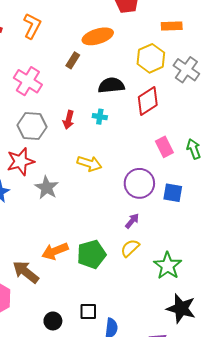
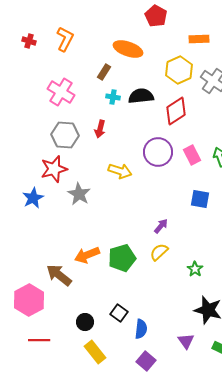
orange ellipse: (98, 36) -> (128, 49), turned 36
cyan cross: (100, 117) -> (113, 97), moved
purple circle: (139, 183) -> (158, 152), moved
green star: (168, 266) -> (195, 269), size x0.6
black square: (88, 312) -> (119, 313), turned 36

